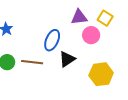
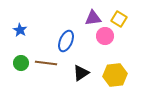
black triangle: (67, 59) -> (81, 73), moved

